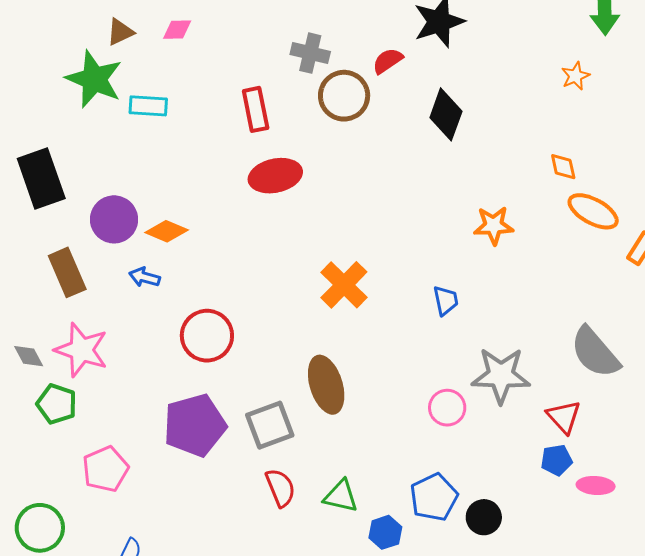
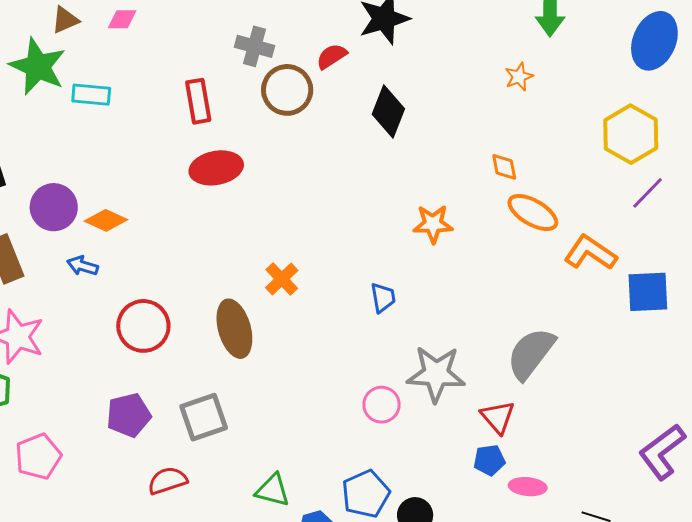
orange cross: (344, 285) -> (282, 279), size x0.7
gray semicircle: (595, 352) -> (531, 354), turned 76
brown ellipse: (326, 385) -> (234, 329), moved
purple pentagon: (195, 425) -> (129, 415), size x0.7
red semicircle: (280, 488) -> (168, 481), moved, turned -87

